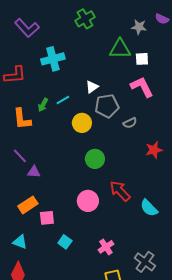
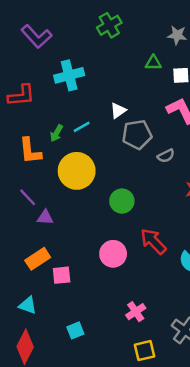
green triangle: (120, 49) -> (153, 63), size x0.6
yellow circle: (82, 123) -> (77, 171), moved, size x1.5
cyan square: (65, 242) -> (75, 330), moved, turned 32

